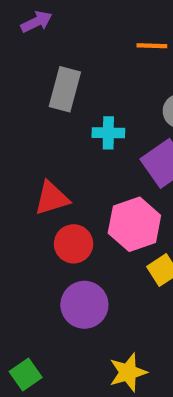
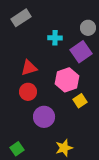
gray rectangle: (65, 89) -> (21, 18), moved, turned 42
red circle: (74, 244) -> (28, 92), moved

